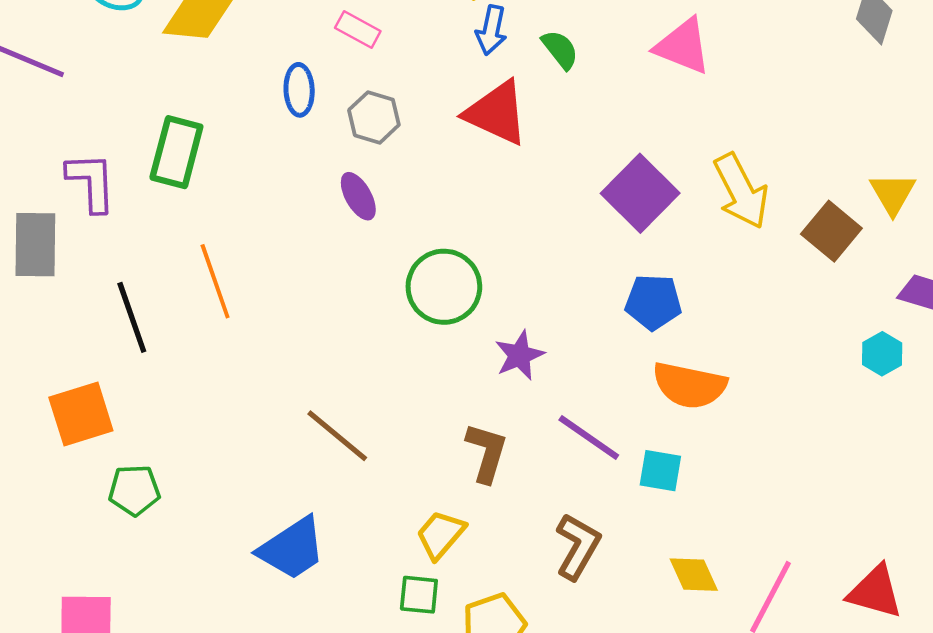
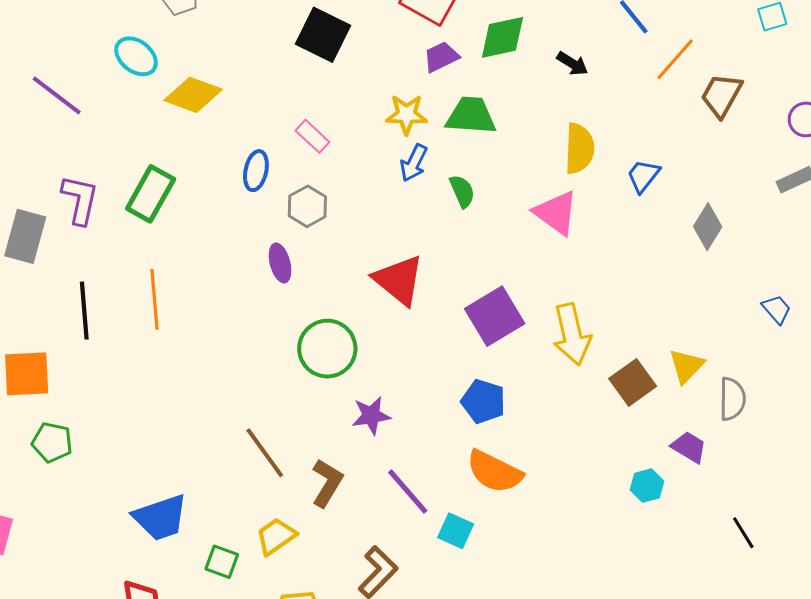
red triangle: (497, 113) -> (399, 280), moved
brown line: (337, 436) -> (265, 453), moved
green square: (419, 595) -> (222, 562), moved

